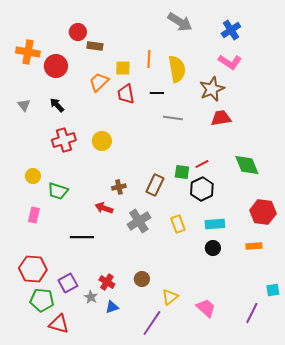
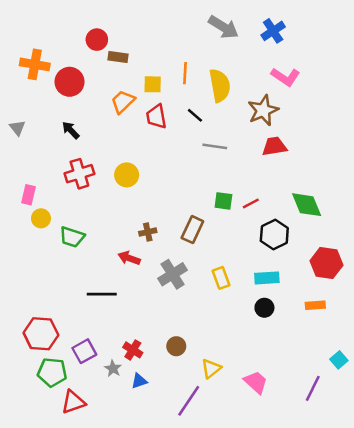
blue cross: (231, 30) -> (273, 31), moved
black line: (157, 93) -> (195, 115), turned 40
gray triangle: (24, 105) -> (17, 128), moved
green square: (182, 172) -> (223, 201), moved
black hexagon: (202, 189) -> (274, 234), moved
pink rectangle: (34, 215) -> (29, 195), moved
cyan square: (273, 290) -> (339, 360), turned -32
red triangle: (59, 324) -> (73, 402), turned -35

